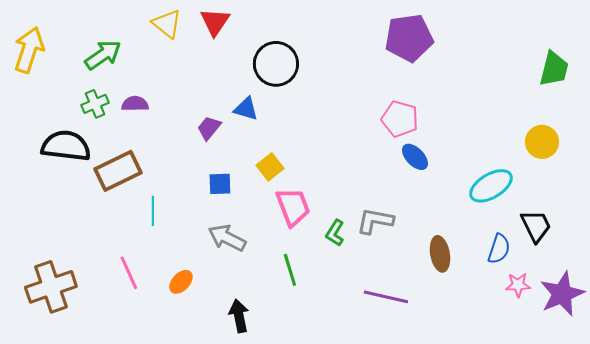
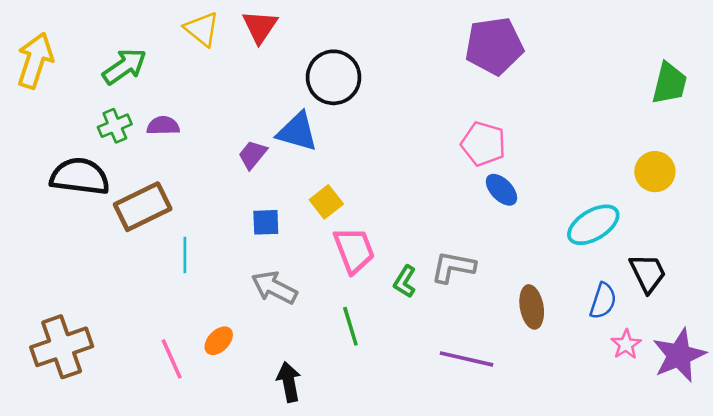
blue triangle: (246, 109) -> (297, 132), size x1.4
pink line: (129, 273) -> (172, 359), moved
pink star: (518, 285) -> (626, 344), turned -30

